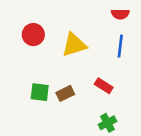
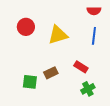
green square: (40, 92) -> (30, 82), moved
green cross: (107, 123) -> (88, 89), moved

